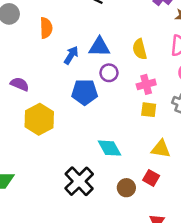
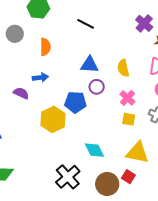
blue arrow: (71, 55) -> (40, 77), moved, turned 49
pink cross: (146, 84) -> (127, 98), turned -35
yellow hexagon: (39, 119) -> (53, 119), moved
yellow triangle: (161, 149) -> (137, 153), size x1.4
brown circle: (126, 188) -> (107, 184), size x1.5

